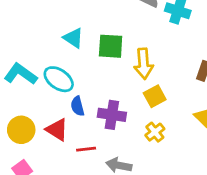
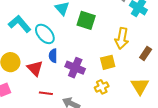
yellow arrow: (144, 64) -> (122, 38), moved
red line: (86, 149) -> (46, 93), moved

